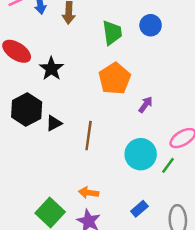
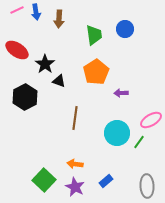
purple arrow: (146, 105) -> (121, 93), turned -128
black triangle: (54, 123) -> (59, 81), moved, turned 48
blue rectangle: (139, 209) -> (106, 181), moved

